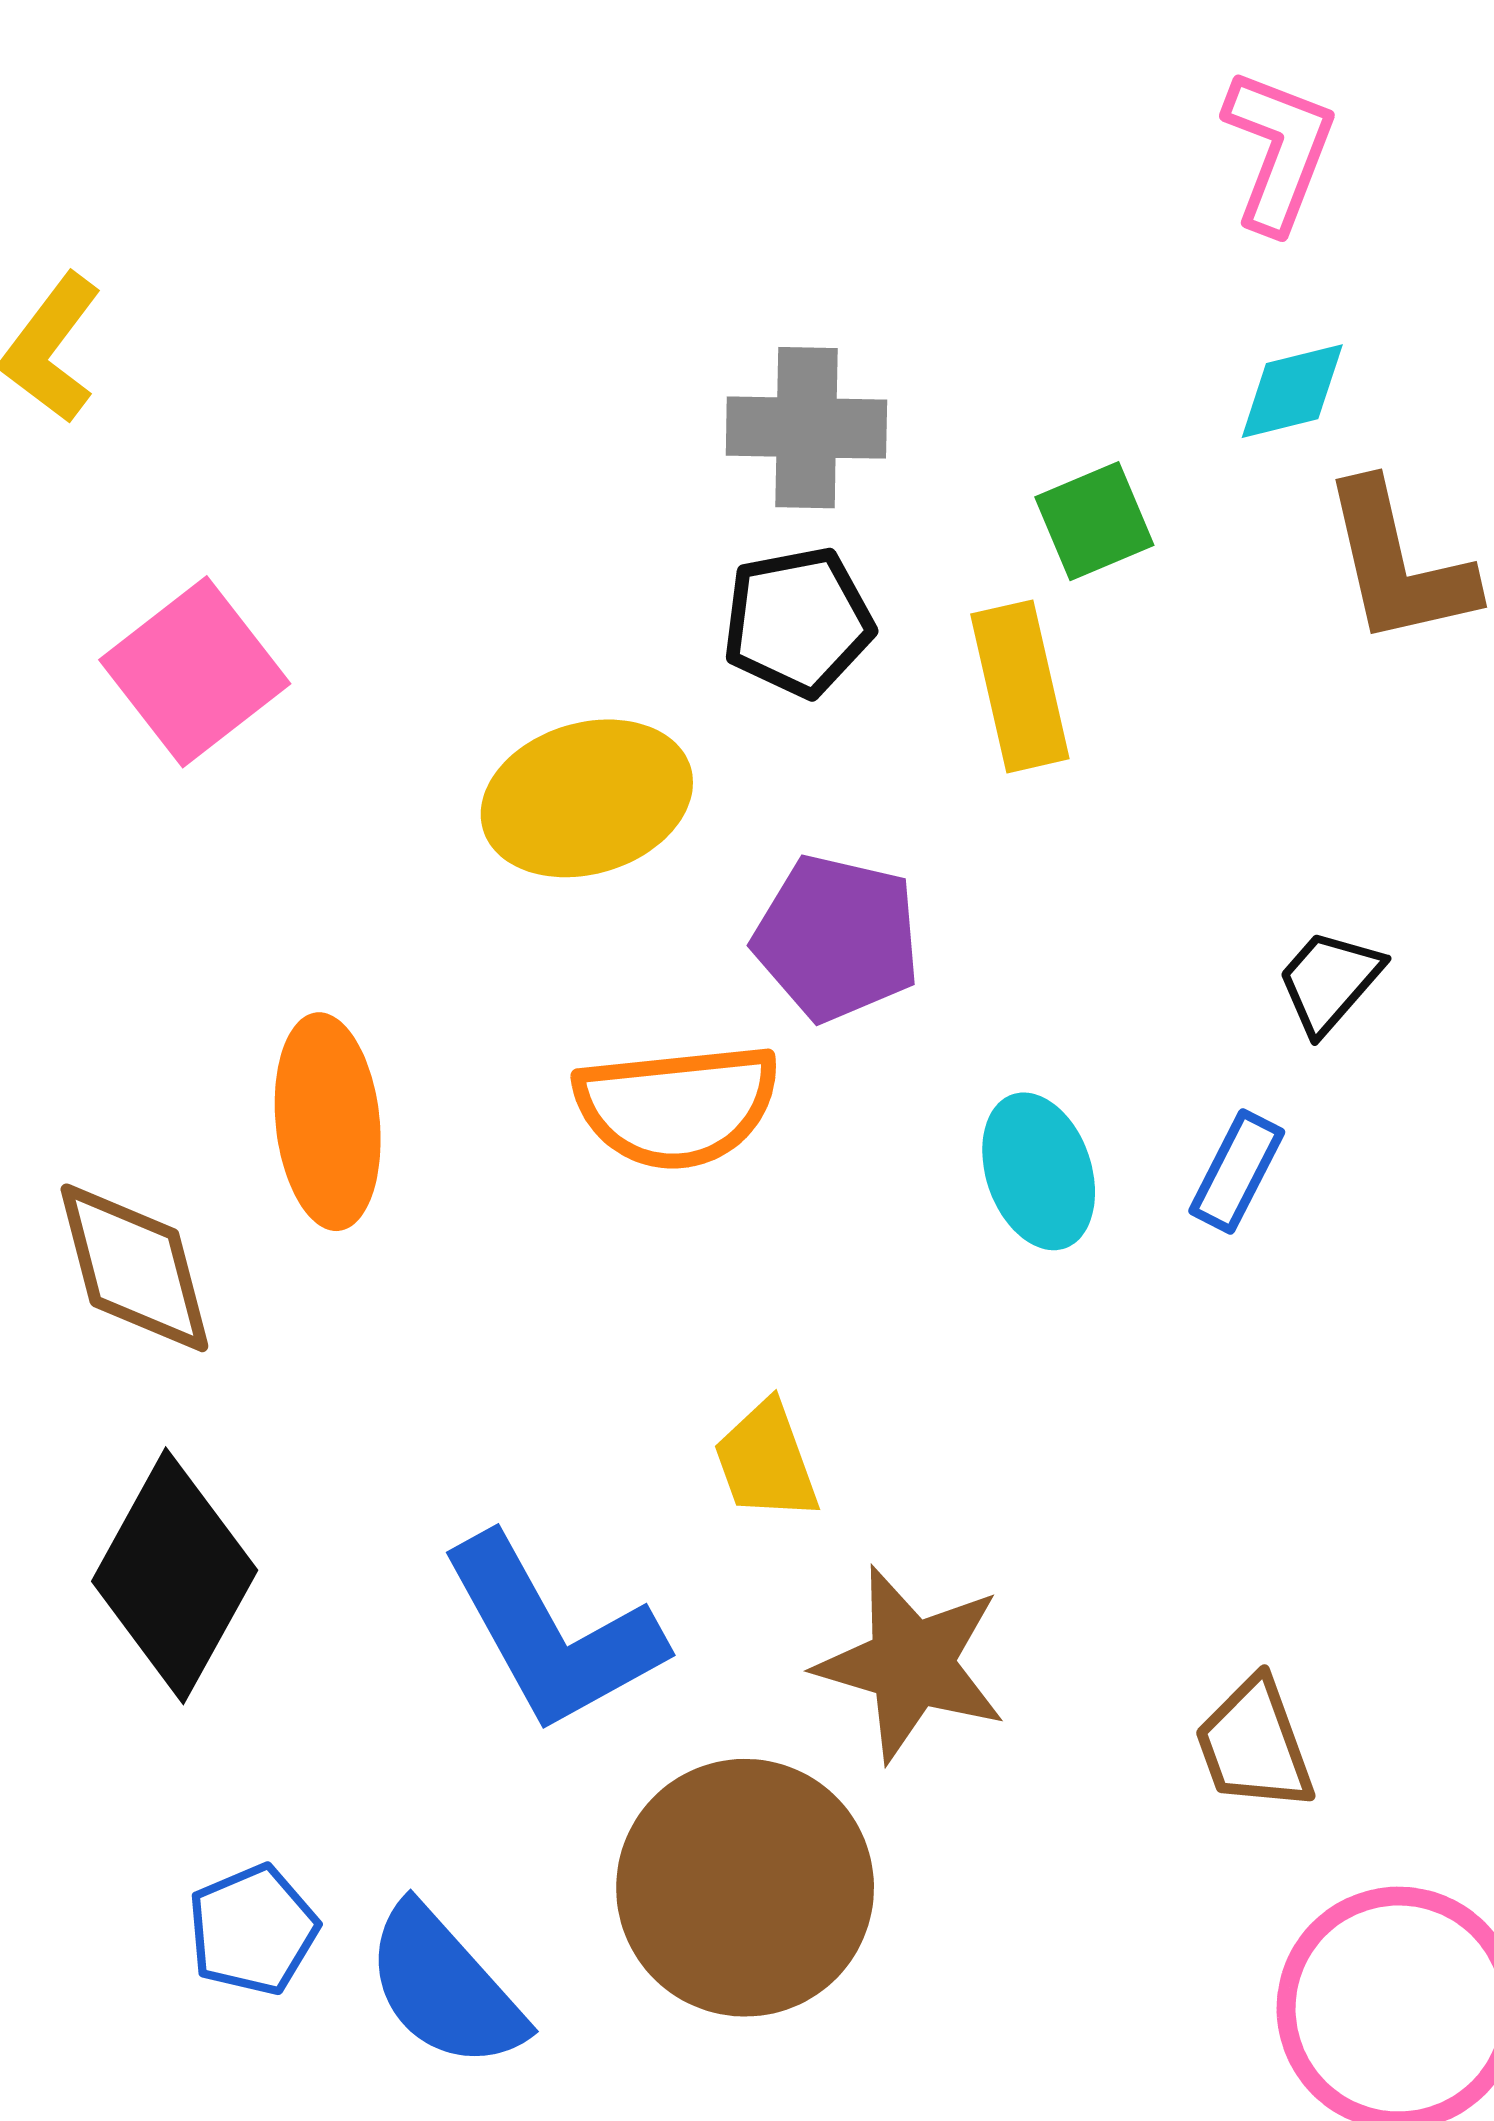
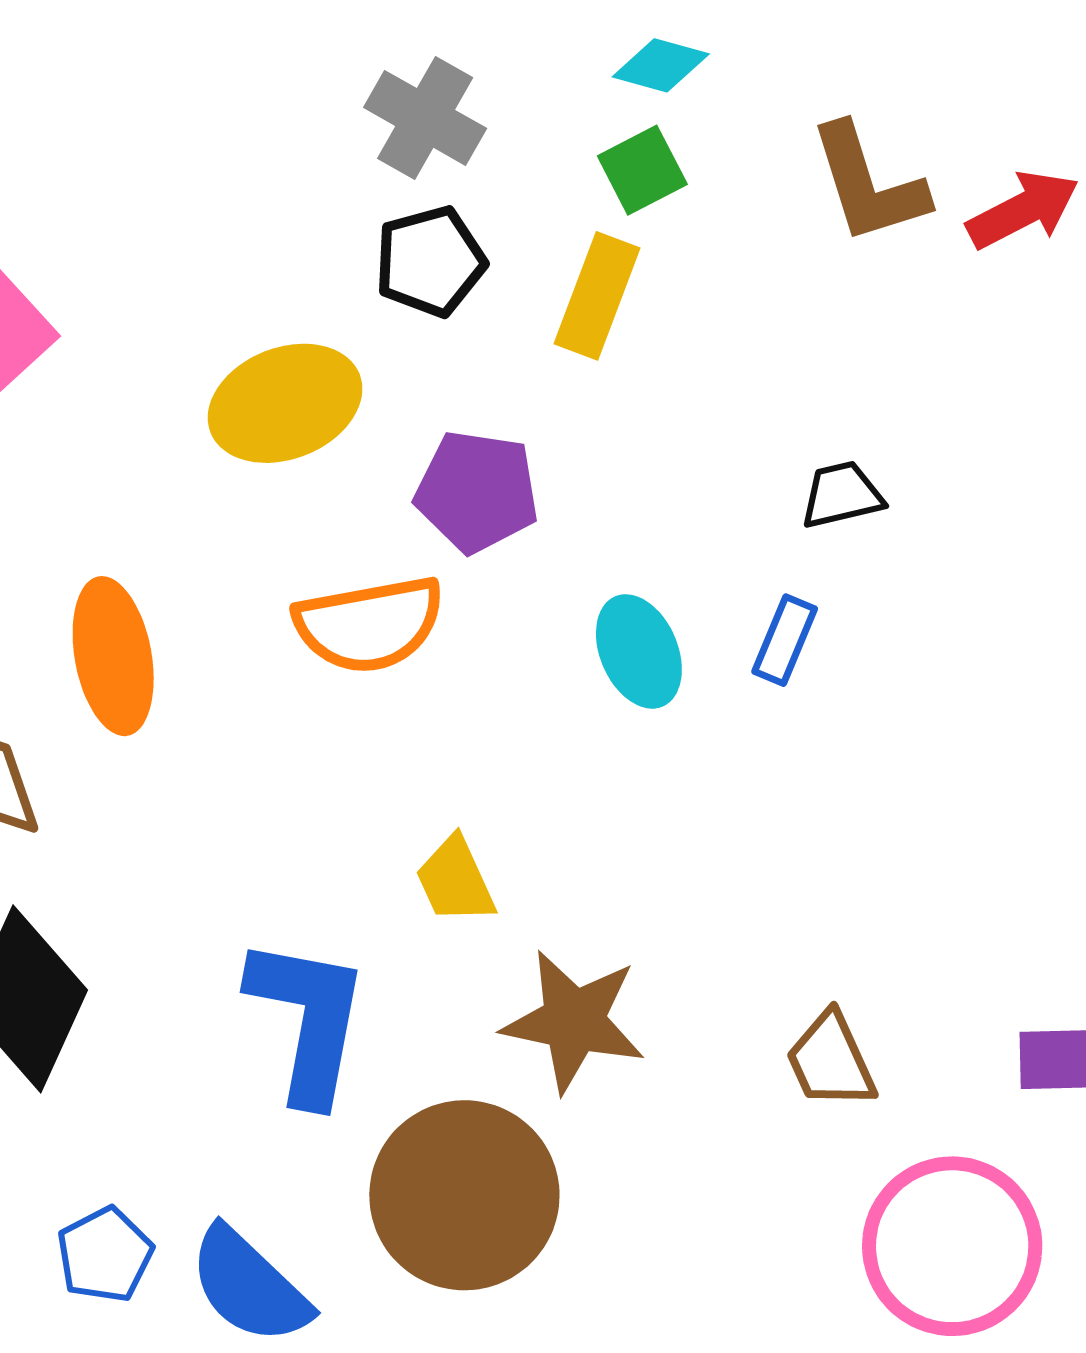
cyan diamond: (1292, 391) -> (661, 65), moved, turned 34
gray cross: (806, 428) -> (425, 118), turned 33
yellow rectangle: (1020, 686) -> (597, 296), turned 38
black trapezoid: (1329, 981) -> (842, 495), turned 40
blue L-shape: (552, 1634) -> (308, 1020), turned -136

